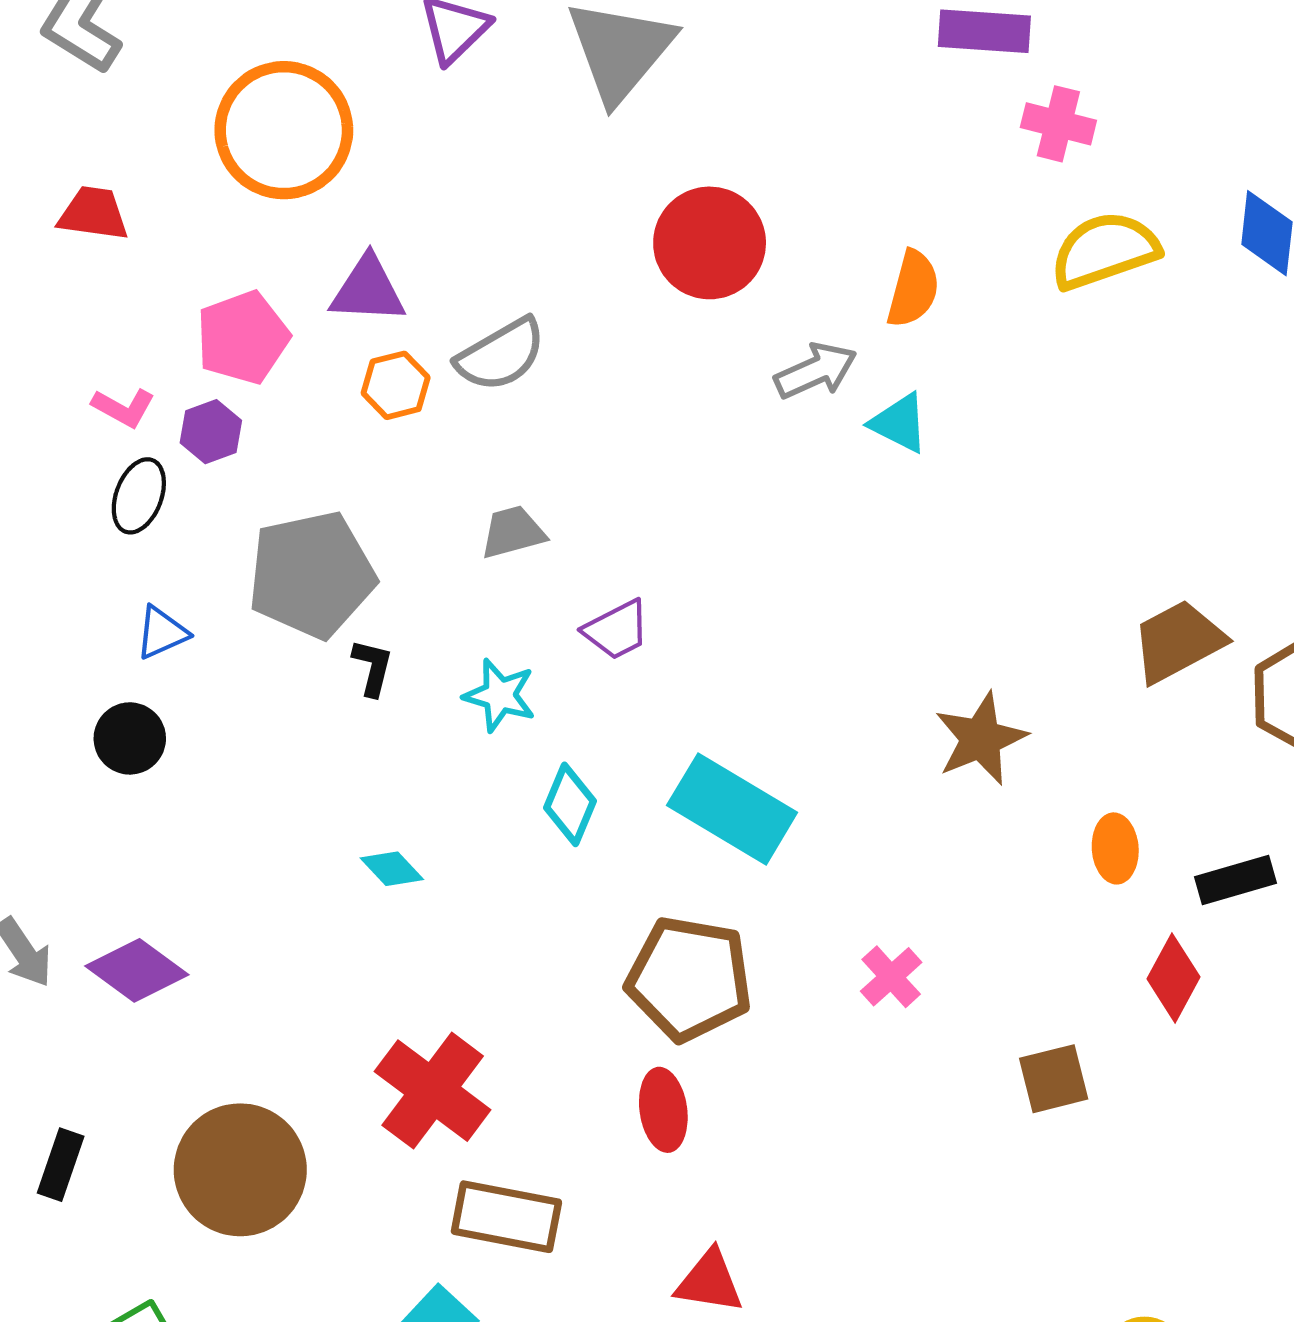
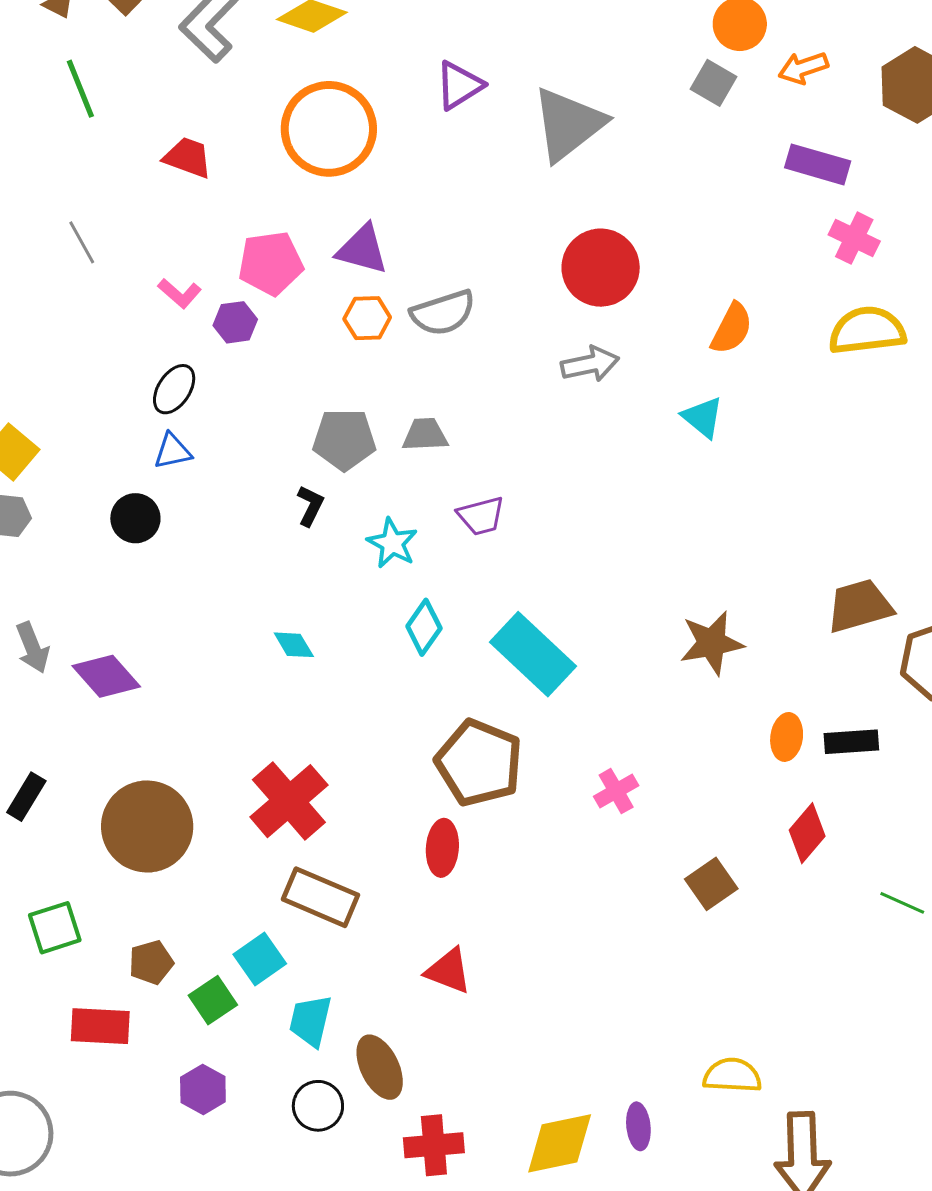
gray arrow: (816, 371) -> (590, 364), moved
black ellipse: (139, 496) -> (174, 389), moved
gray pentagon: (312, 575) -> (344, 439), moved, size x0.7
black rectangle: (1235, 880) -> (851, 742), moved
brown square: (1054, 1079) -> (711, 884), turned -33

